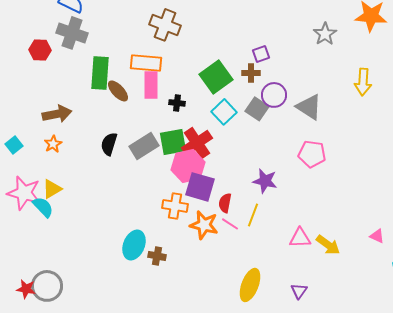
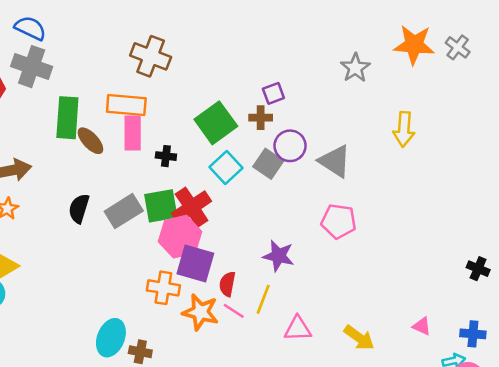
pink triangle: (300, 238) -> (298, 329), moved

